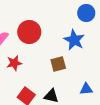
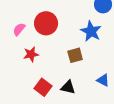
blue triangle: (86, 89) -> (103, 80), turned 32

